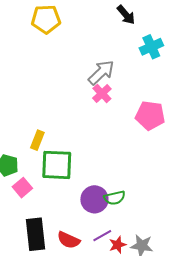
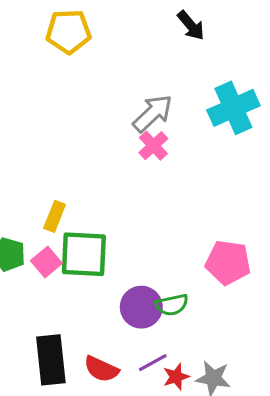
cyan cross: (151, 47) -> (233, 108), moved, size x1.4
pink pentagon: (150, 115) -> (228, 262), moved
pink square: (22, 188) -> (46, 262), moved

